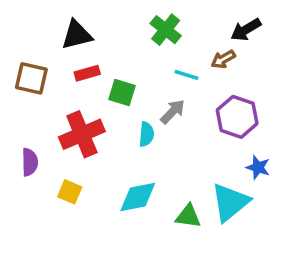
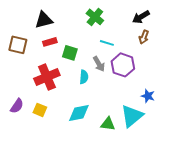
brown arrow: (223, 59) -> (144, 37), moved, turned -40
gray arrow: (173, 112) -> (99, 64), turned 105
purple hexagon: (237, 117) -> (123, 65), moved
purple semicircle: (30, 162) -> (17, 106), moved, turned 35

